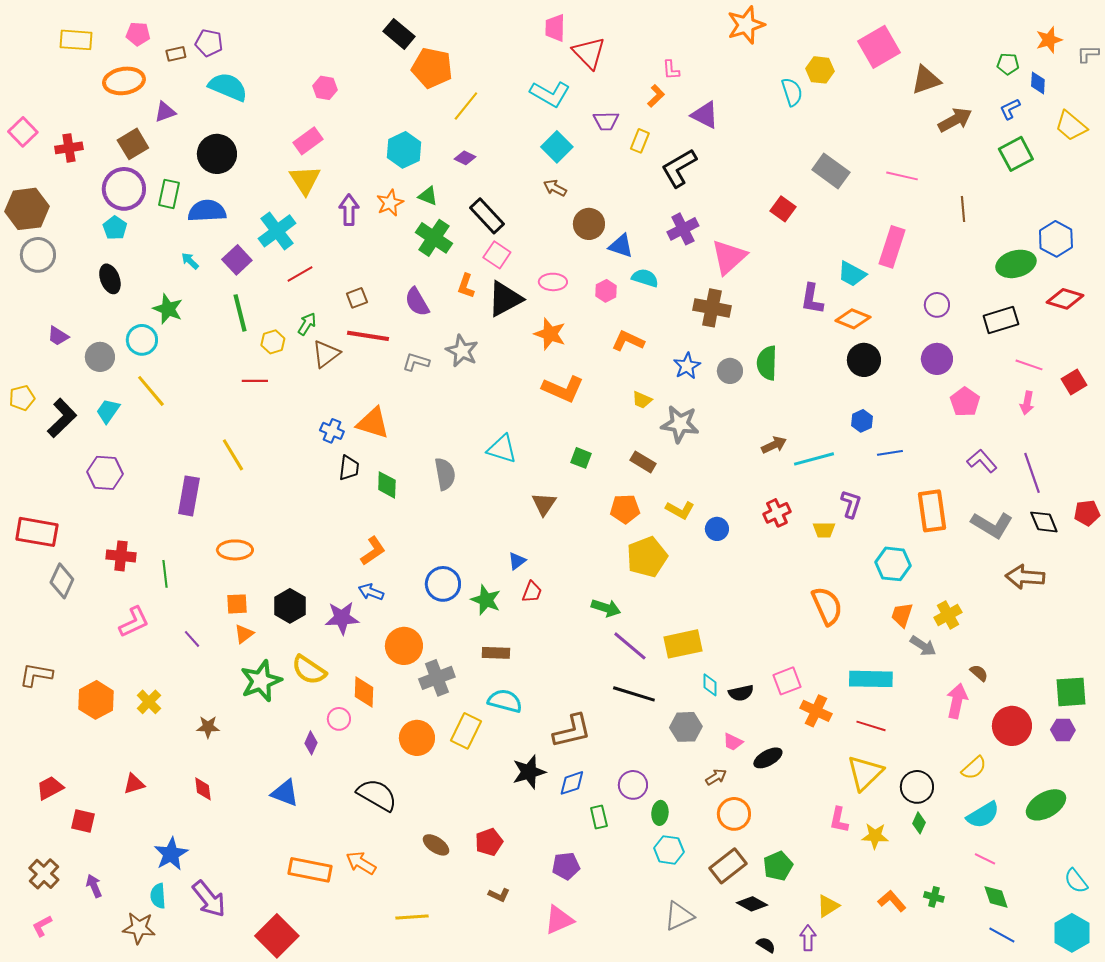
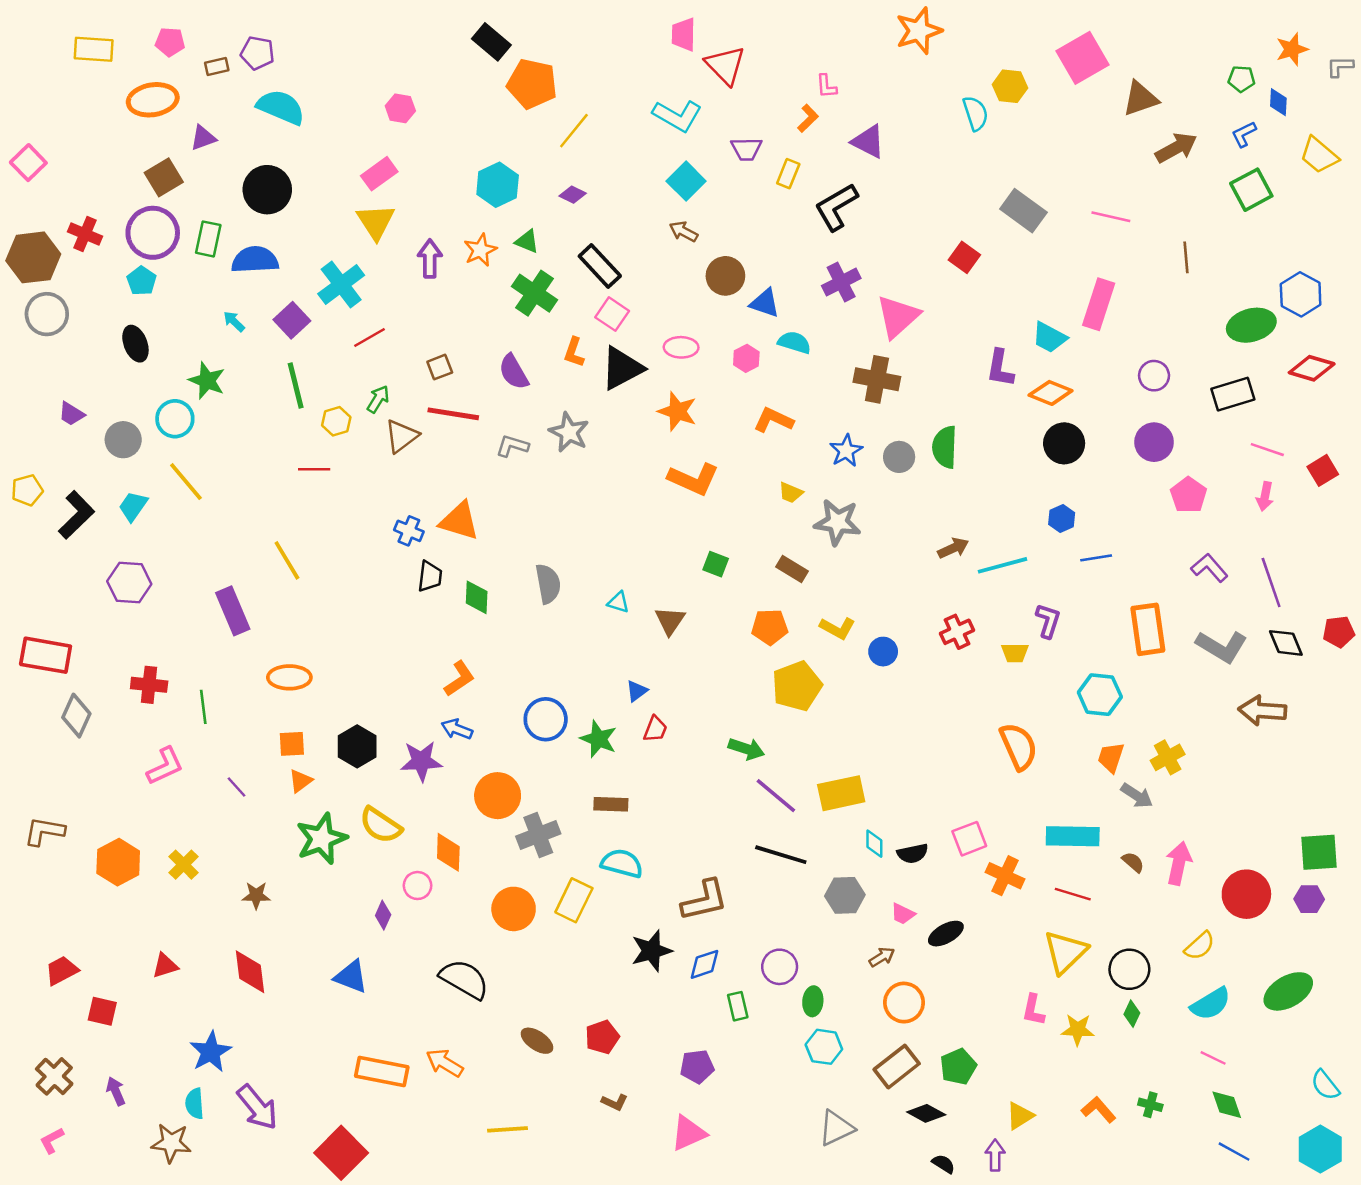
red cross: (69, 148) -> (85, 234), moved, turned 32
cyan triangle: (502, 449) -> (618, 602), moved, size x0.6
purple rectangle: (189, 496) -> (233, 611), turned -33
brown semicircle: (979, 673) -> (1133, 862), moved
red diamond: (203, 789) -> (250, 972), size x1.5

